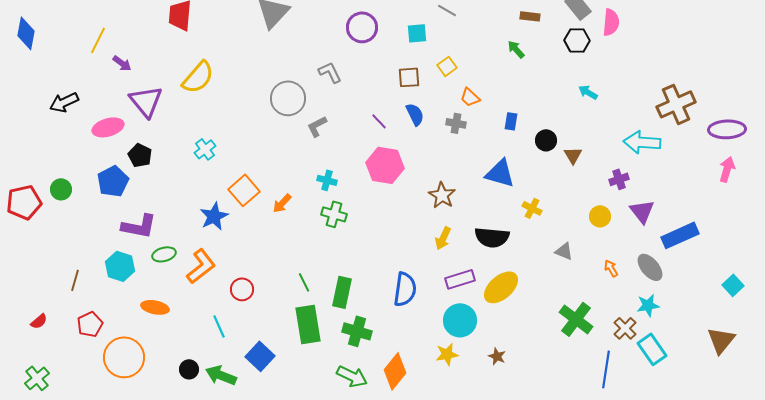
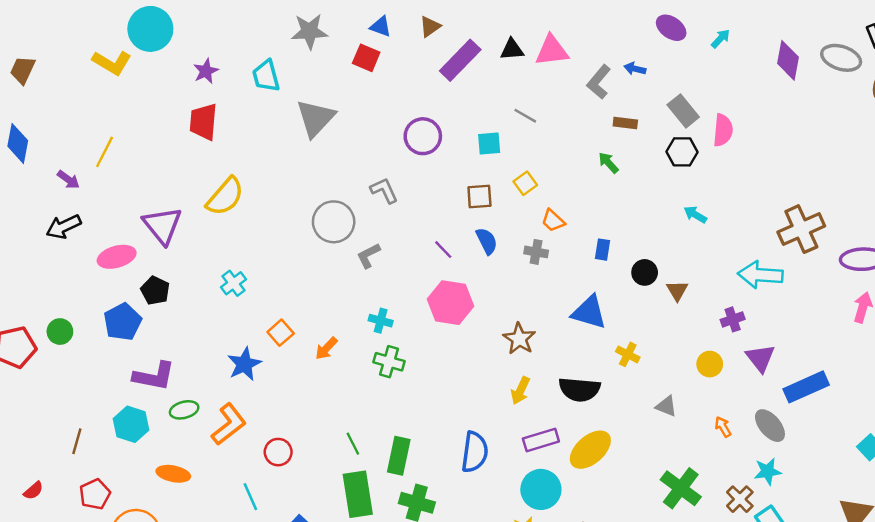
purple arrow: (122, 63) -> (68, 180), moved
orange square: (244, 190) -> (281, 333), size x0.7

